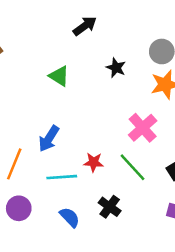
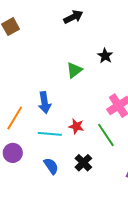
black arrow: (85, 26) -> (73, 17), moved
green triangle: (59, 76) -> (74, 70), moved, turned 42
blue arrow: (49, 139) -> (45, 103), turned -50

